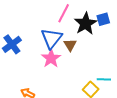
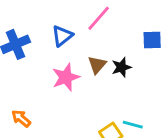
black star: (86, 24) -> (121, 67), moved, size x0.6
blue triangle: (52, 38) -> (62, 36), moved, size x0.7

